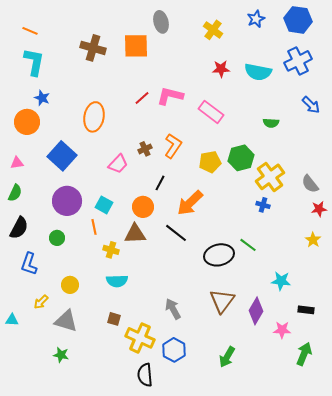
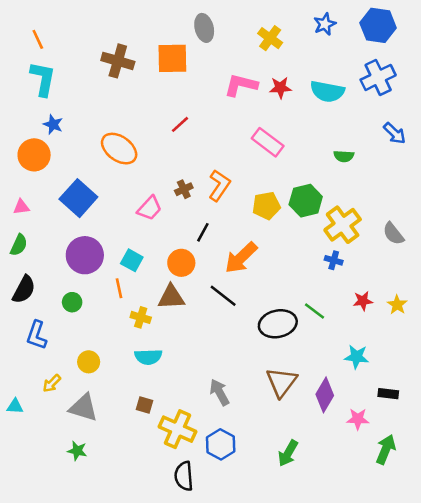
orange line: (30, 31) -> (38, 39), turned 42
pink L-shape: (170, 96) -> (241, 85), moved
orange ellipse: (94, 117) -> (119, 149), turned -64
red star: (319, 209) -> (363, 301), moved

